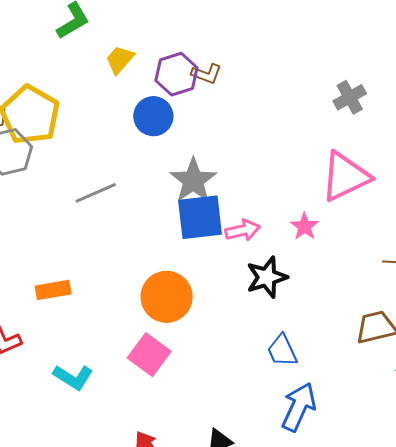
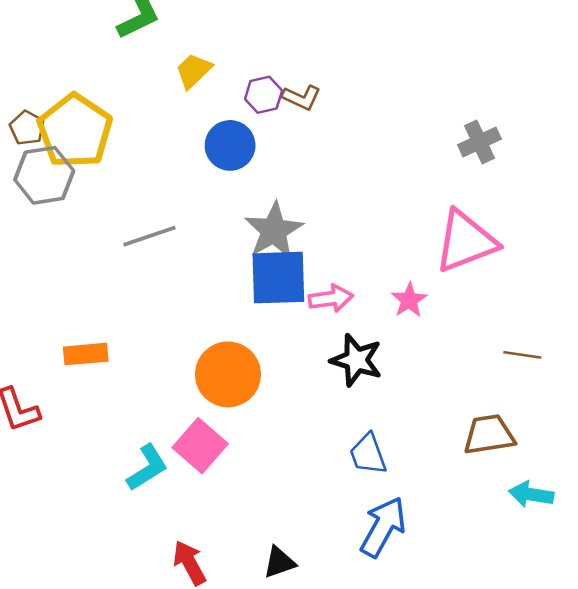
purple hexagon: (176, 74) -> (264, 95), size x0.7
black star: (267, 277) -> (356, 360), turned 30
cyan L-shape: (73, 377) -> (147, 468), moved, turned -69

